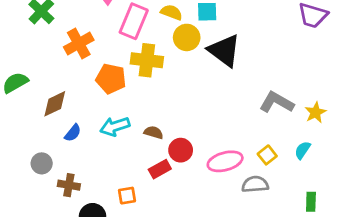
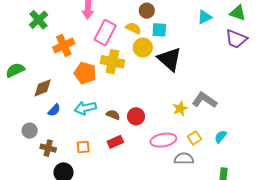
yellow star: (316, 112) -> (180, 109), moved
red circle: (181, 150) -> (136, 116), moved
orange square: (127, 196) -> (83, 147), moved

